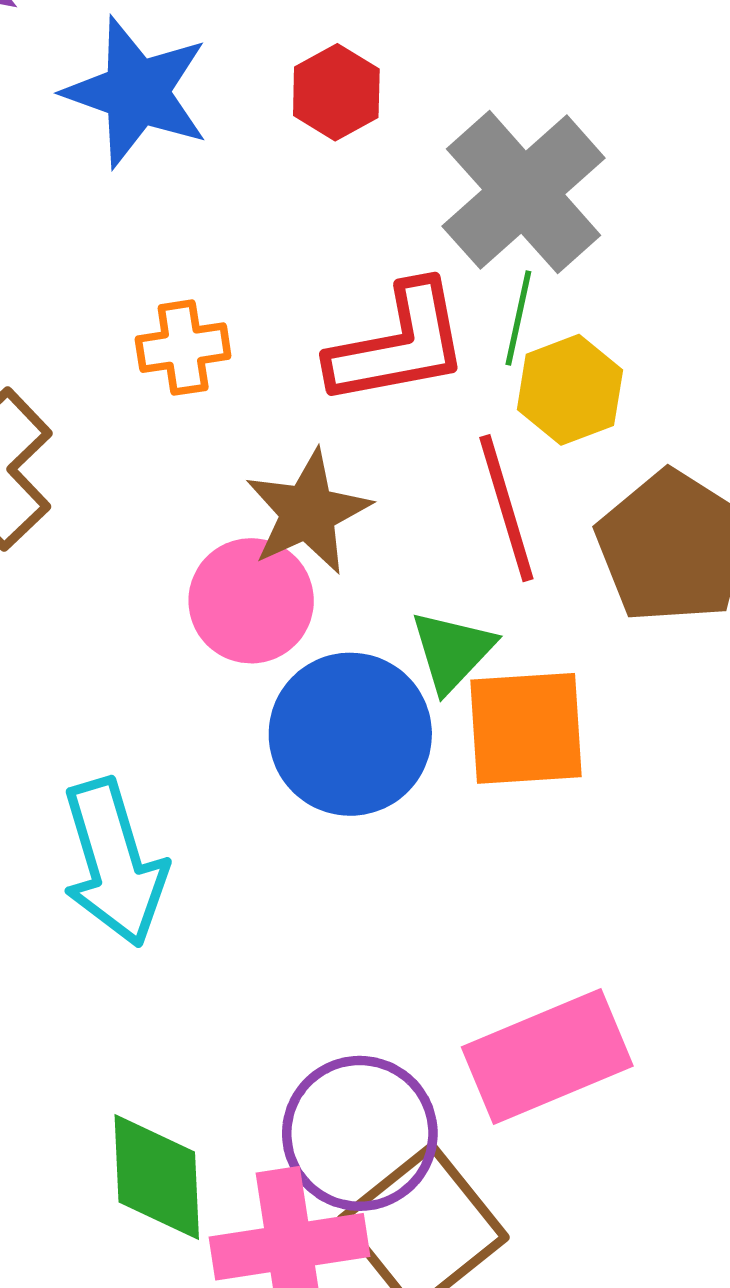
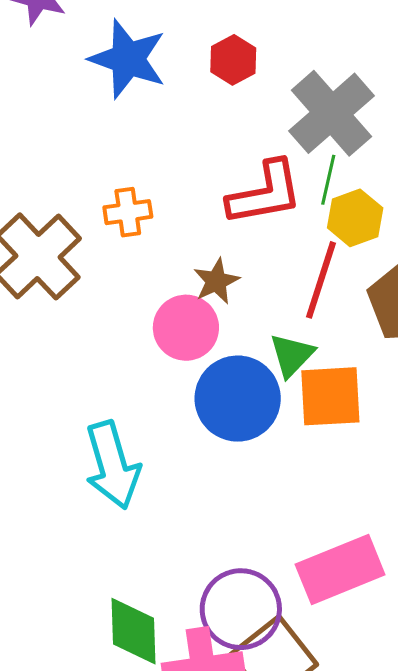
orange cross: (183, 348) -> (128, 212), moved
red line: (506, 508) -> (321, 280), turned 34
brown star: (308, 512) -> (216, 281), size x0.7

